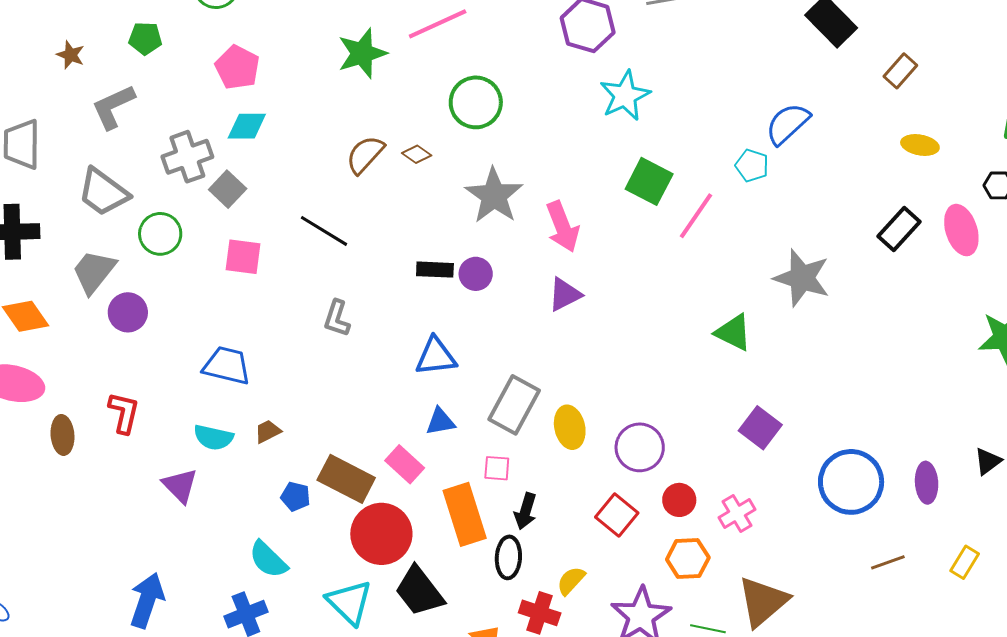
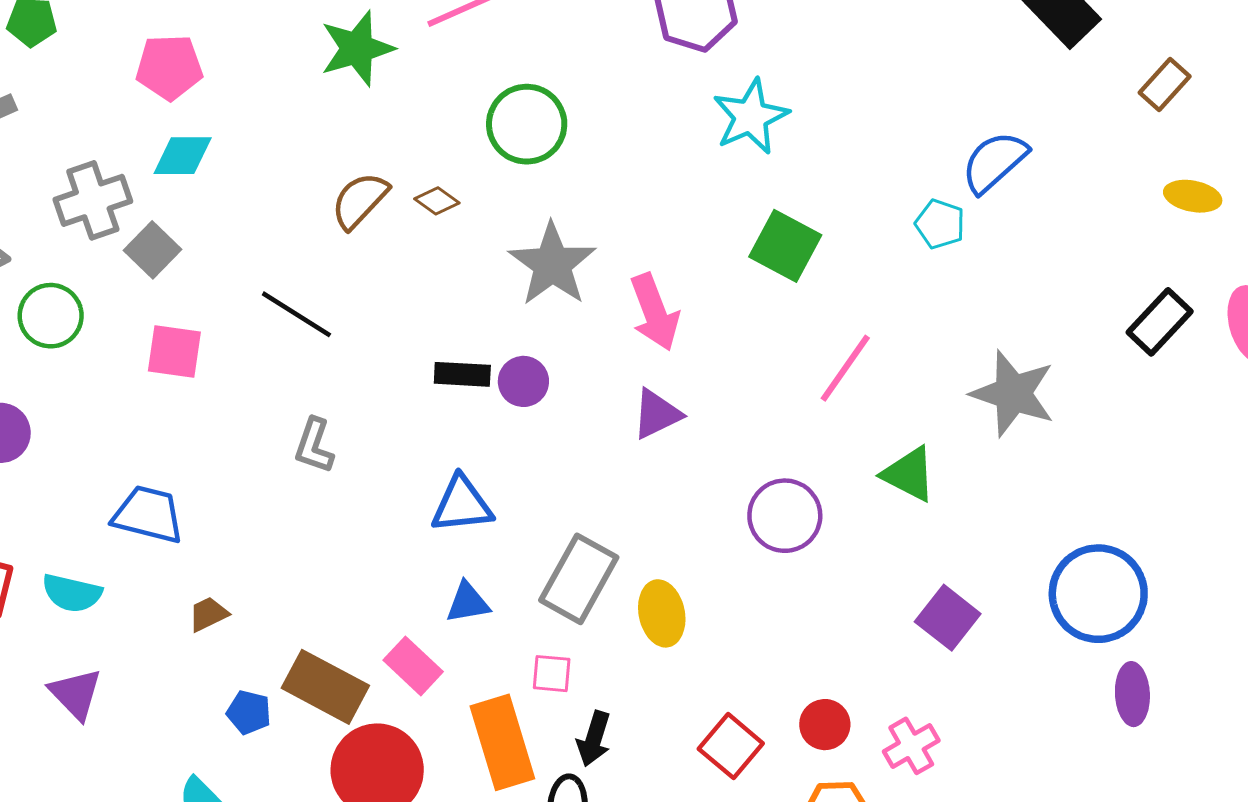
pink pentagon: (237, 67) -> (169, 67), turned -30
pink line: (696, 216) -> (845, 368), moved
cyan semicircle: (213, 437) -> (72, 593), moved
purple circle: (640, 447) -> (785, 516), moved
blue circle: (851, 482) -> (1098, 594), moved
purple ellipse: (927, 483) -> (1132, 694), moved

